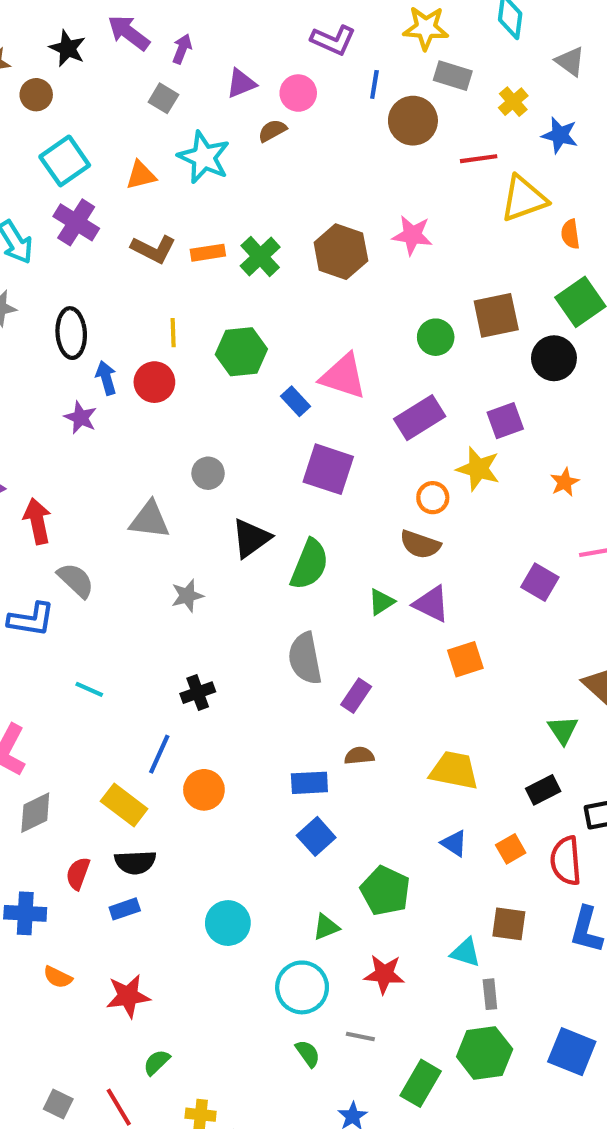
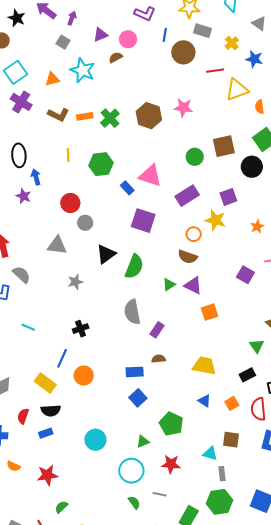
red circle: (154, 382) -> (70, 203), moved

